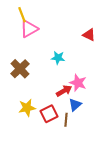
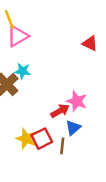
cyan star: (58, 58) -> (23, 71), moved
yellow star: (27, 108) -> (26, 139), moved, turned 30

